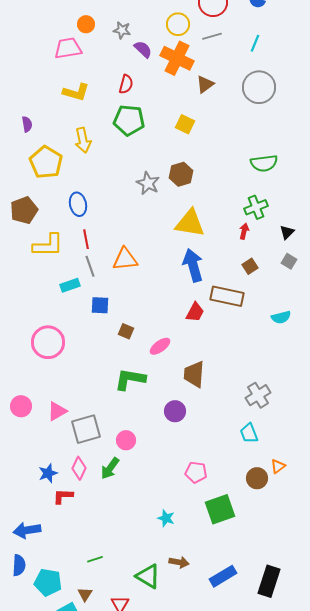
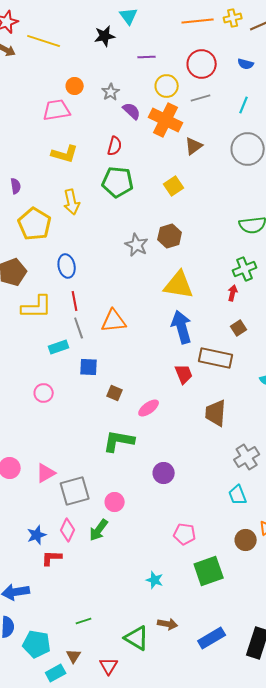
gray star: (122, 30) -> (111, 92), turned 30
yellow square: (185, 124) -> (174, 186), turned 30
red trapezoid: (195, 312) -> (184, 374), turned -50
pink circle: (48, 342) -> (44, 393), moved, size x0.6
brown trapezoid: (194, 374) -> (216, 413), moved

